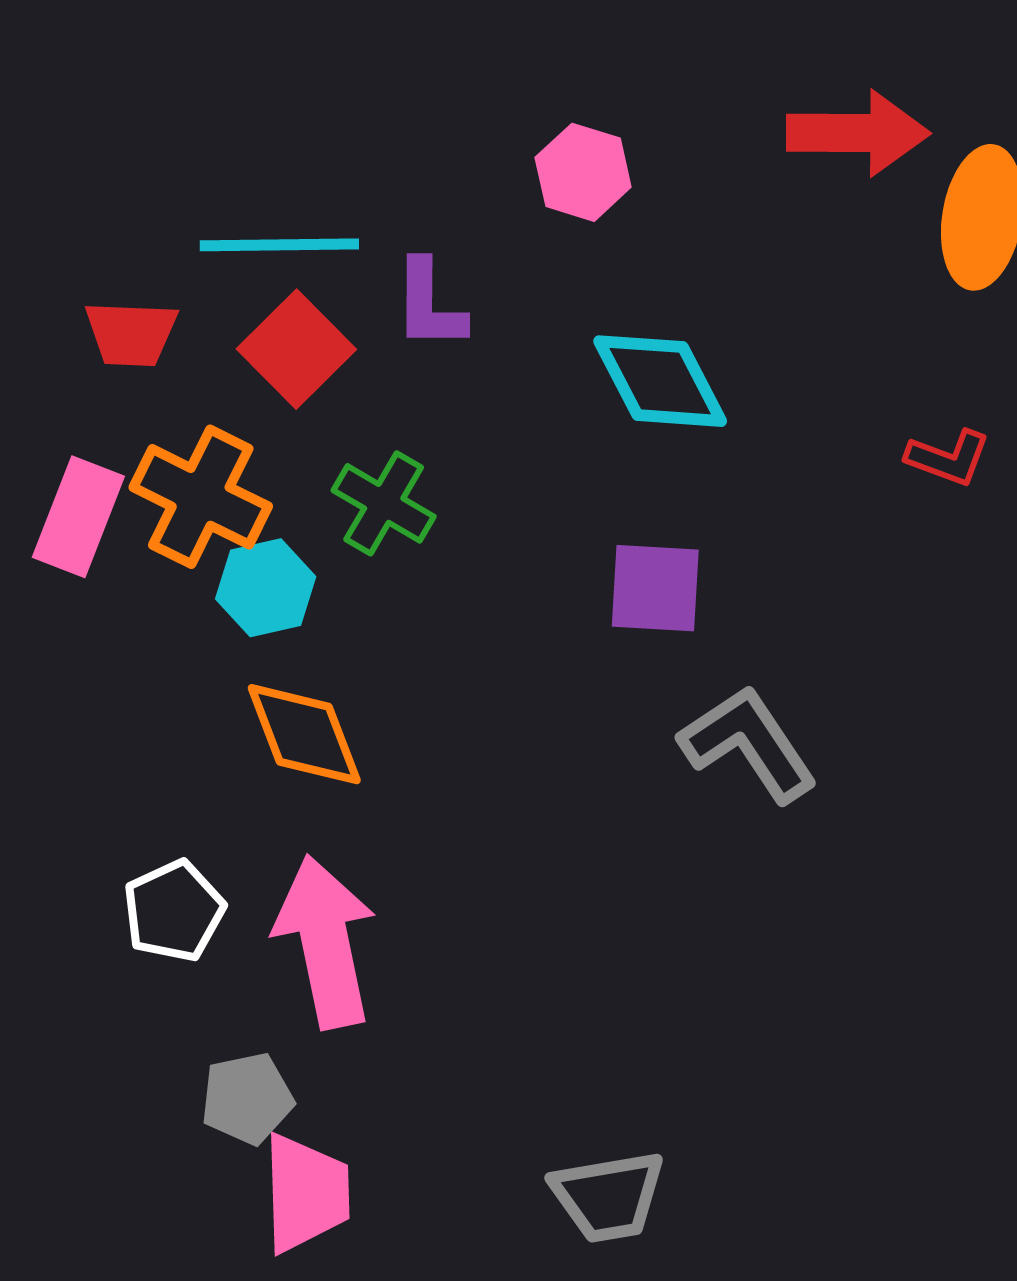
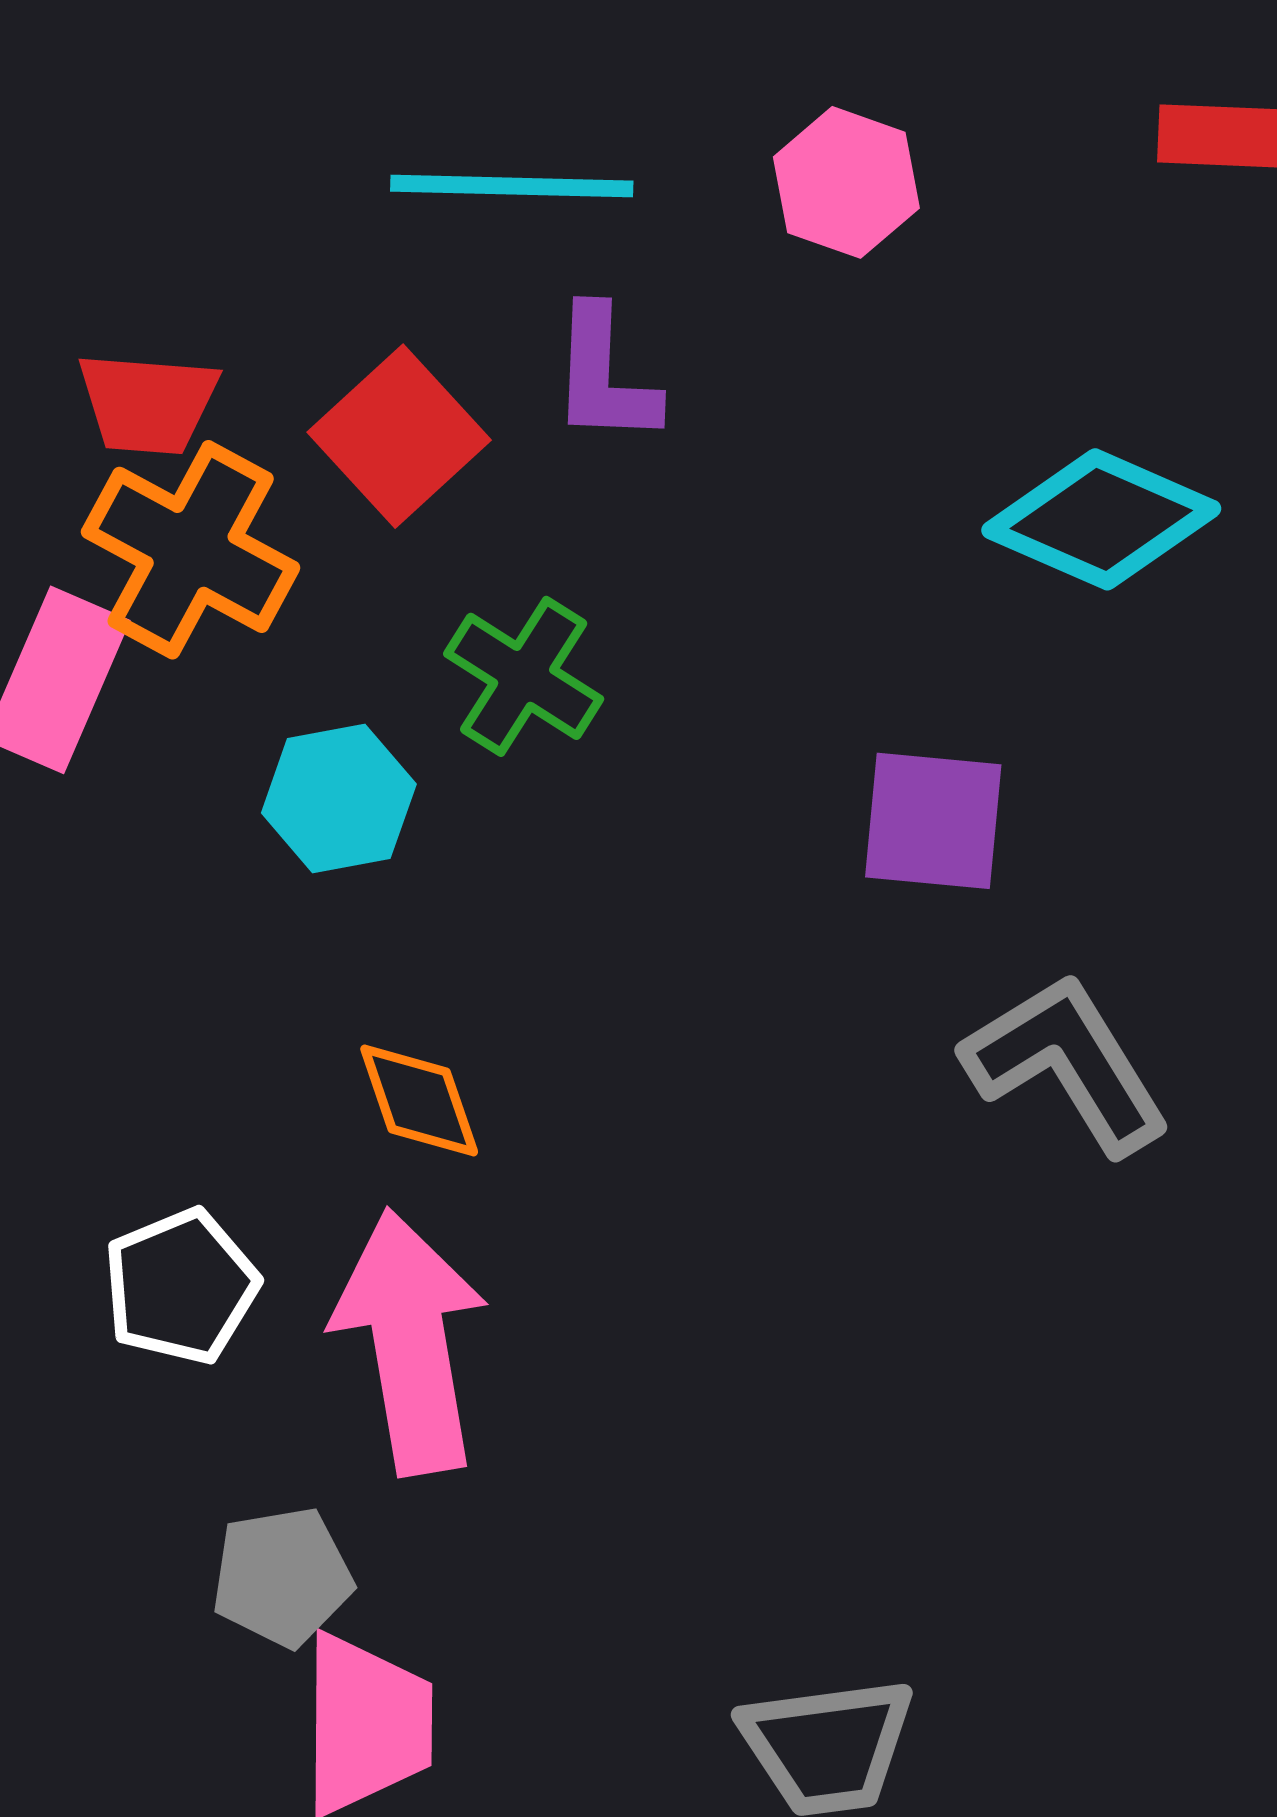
cyan line: (279, 245) -> (512, 186), moved
cyan diamond: (660, 381) -> (1101, 519), moved, turned -41
orange cross: (201, 497) -> (191, 550), moved
orange diamond: (304, 734) -> (419, 1101), moved, size x0.7

